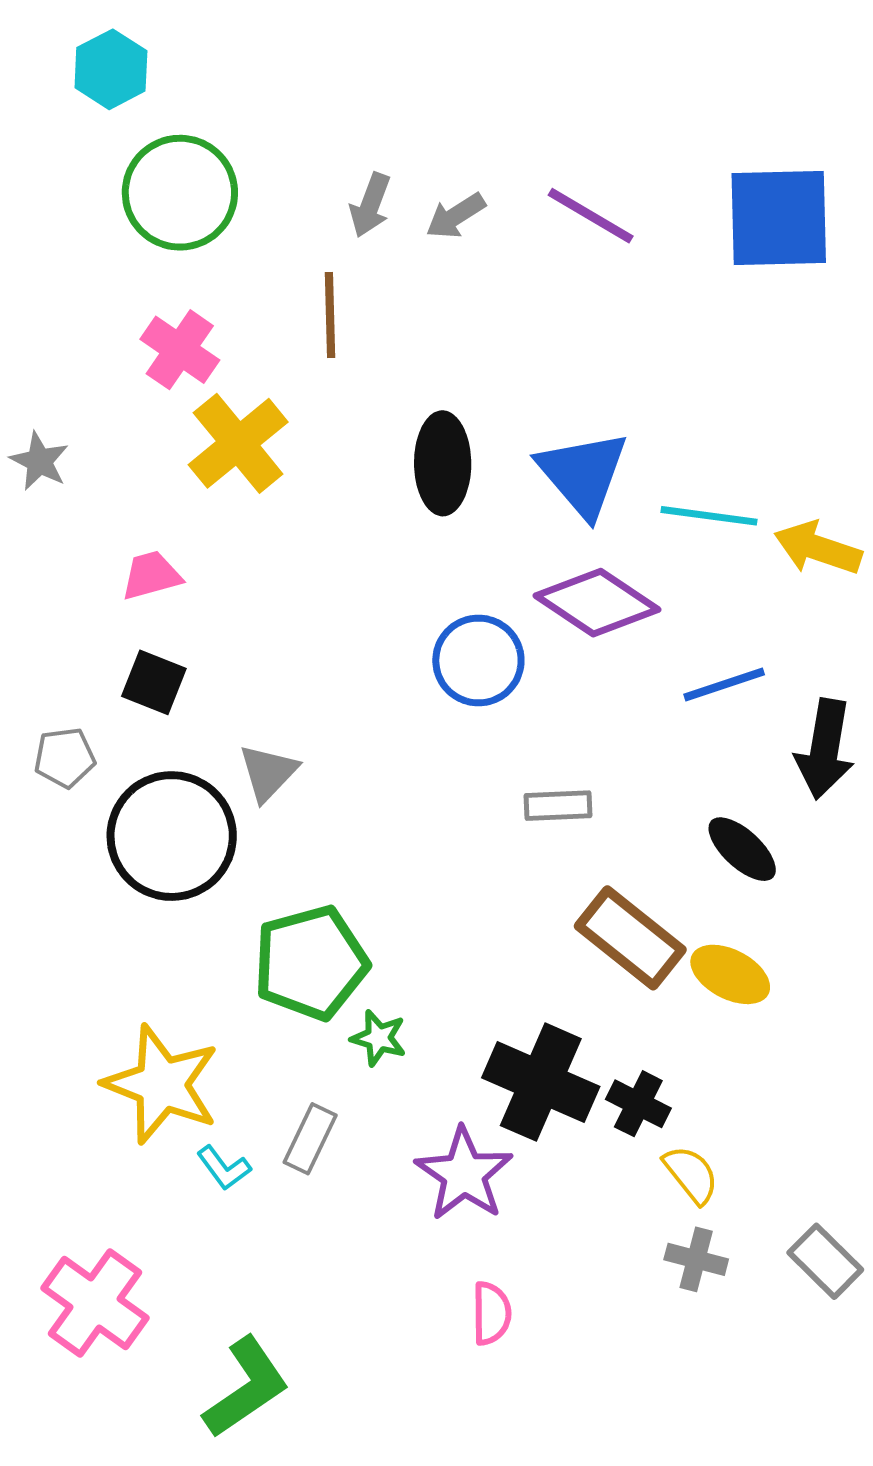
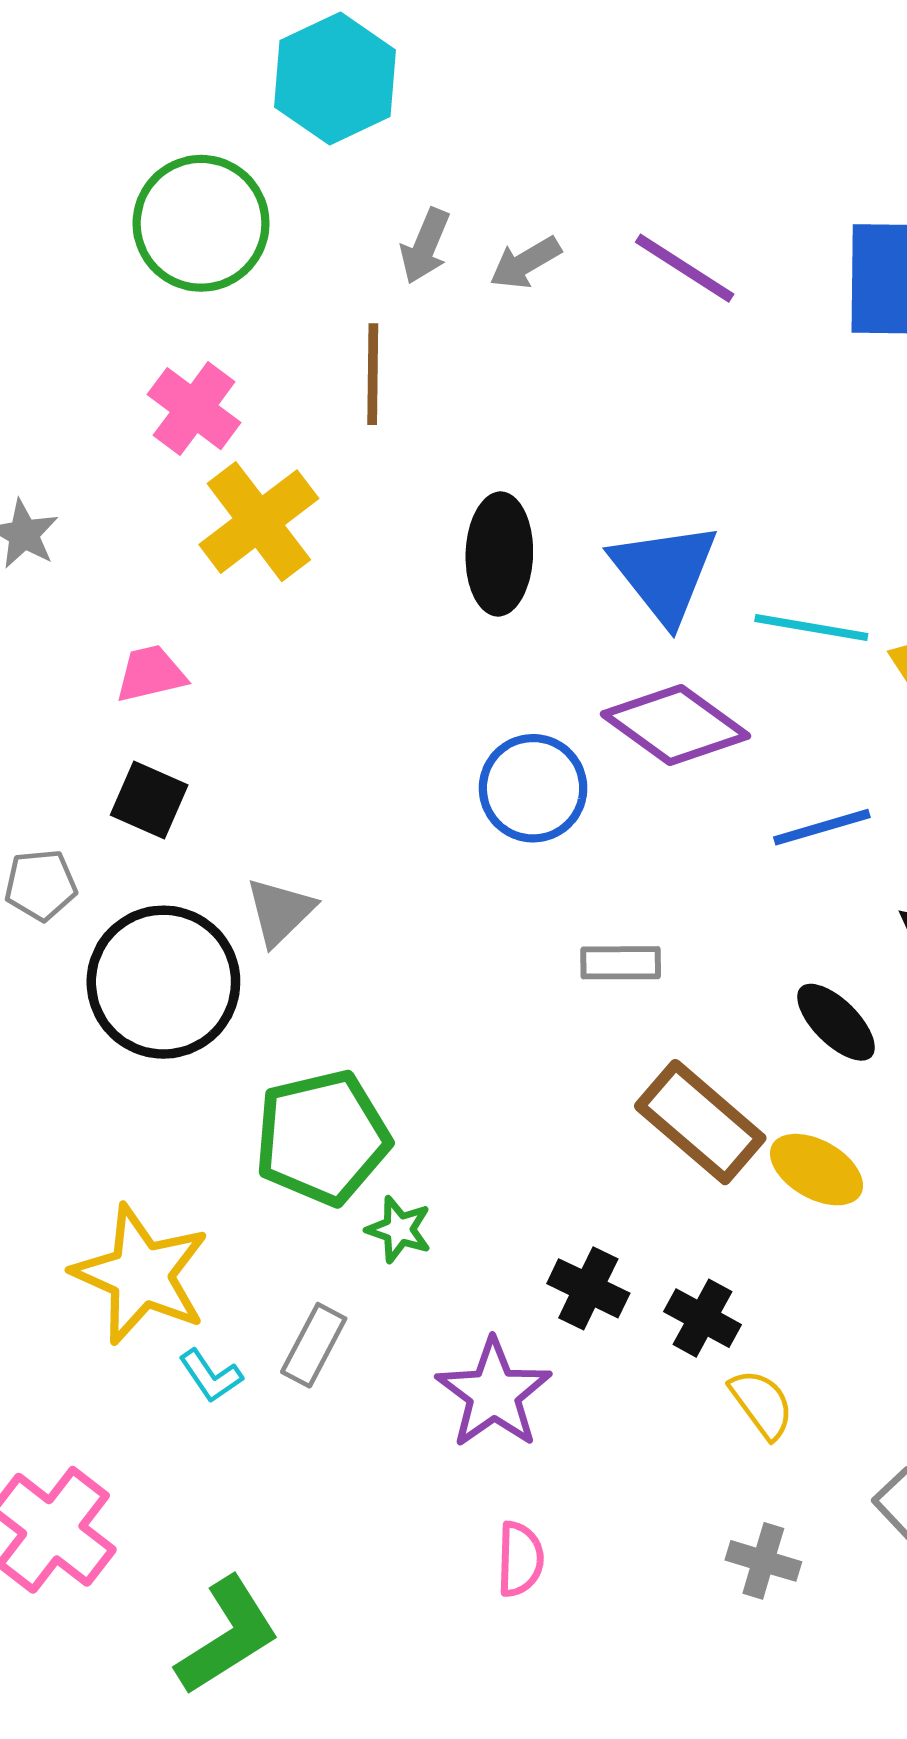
cyan hexagon: (111, 69) -> (335, 79), moved, size x1.4
black cross: (541, 1082) -> (588, 1288), size x0.6
gray cross: (696, 1259) -> (763, 1561), moved

